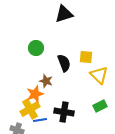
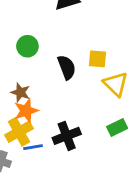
brown star: (46, 81) -> (20, 92), moved
black cross: (64, 112) -> (67, 136), turned -30

